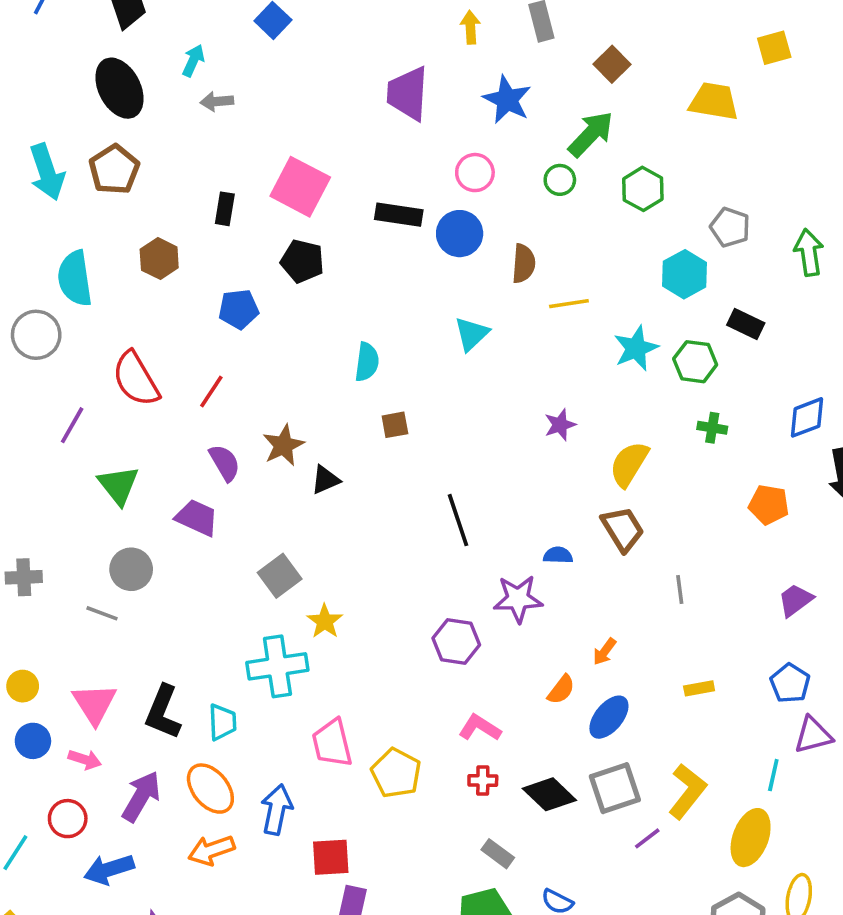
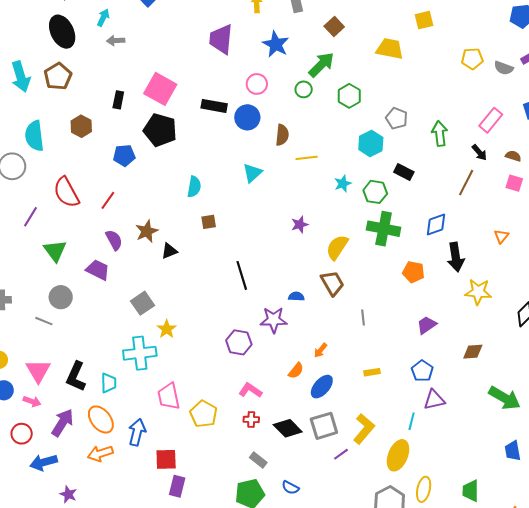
black pentagon: (302, 261) -> (160, 130), size x1.4
cyan star: (636, 348) -> (343, 184), size x0.7
green cross: (712, 428) -> (384, 229), size x2.0

